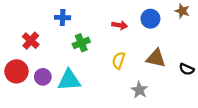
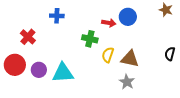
blue circle: (150, 19) -> (128, 17), moved
green cross: (81, 43) -> (90, 39), moved, turned 35
brown triangle: (156, 58) -> (130, 59), moved
black semicircle: (187, 69) -> (170, 54), moved, turned 80

